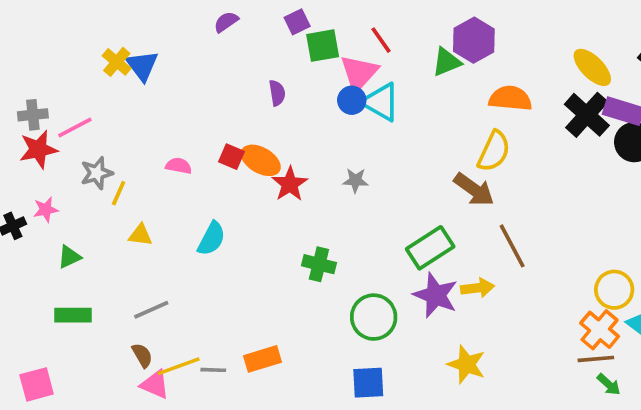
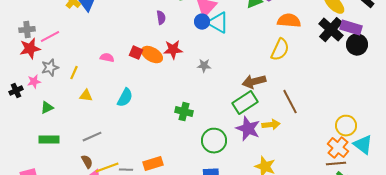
gray star: (97, 173) -> (50, 68), moved
red star: (290, 184) -> (173, 50), moved, turned 30
brown arrow: (474, 189) -> (254, 82), moved, turned 130

